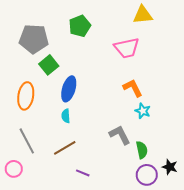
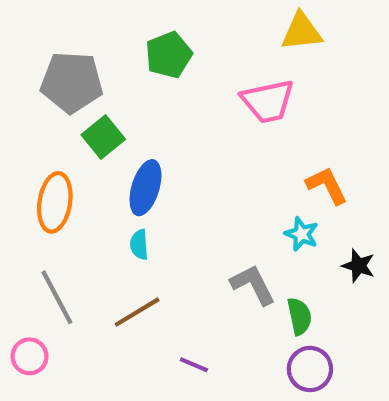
orange L-shape: (133, 88) -> (327, 186), moved
black star: (170, 167) -> (358, 266), moved
purple line: (83, 173) -> (194, 365), moved

